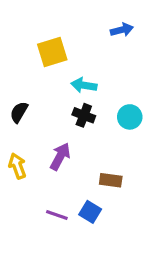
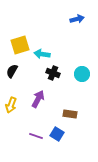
yellow square: (52, 52) -> (20, 45), moved
cyan arrow: (84, 85) -> (42, 54), moved
yellow arrow: (17, 166) -> (11, 105), turned -140

